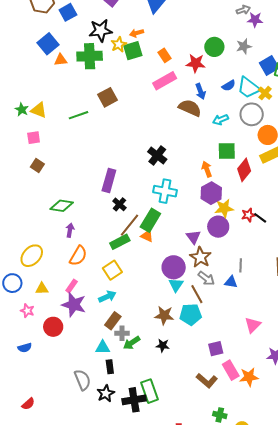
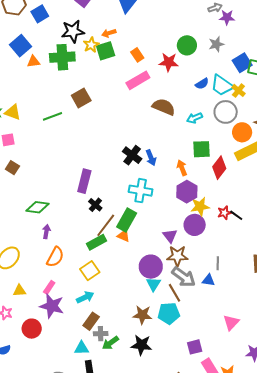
blue arrow: (200, 91) -> (151, 158), moved
brown star: (200, 257) -> (177, 256), turned -30
gray arrow: (206, 278) -> (184, 277), size x1.4
black star: (163, 346) -> (141, 345), size x1.5

